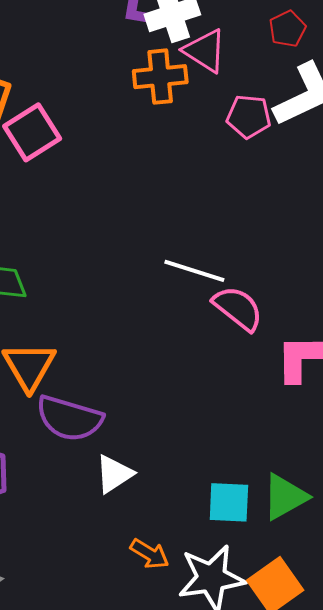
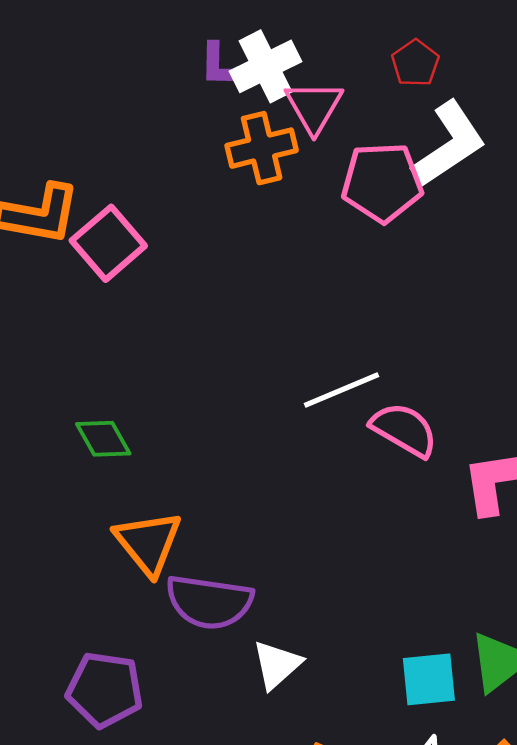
pink triangle: (205, 51) -> (314, 107), turned 36
pink pentagon: (249, 116) -> (382, 182), size x1.4
white line: (194, 271) -> (342, 390), turned -32

